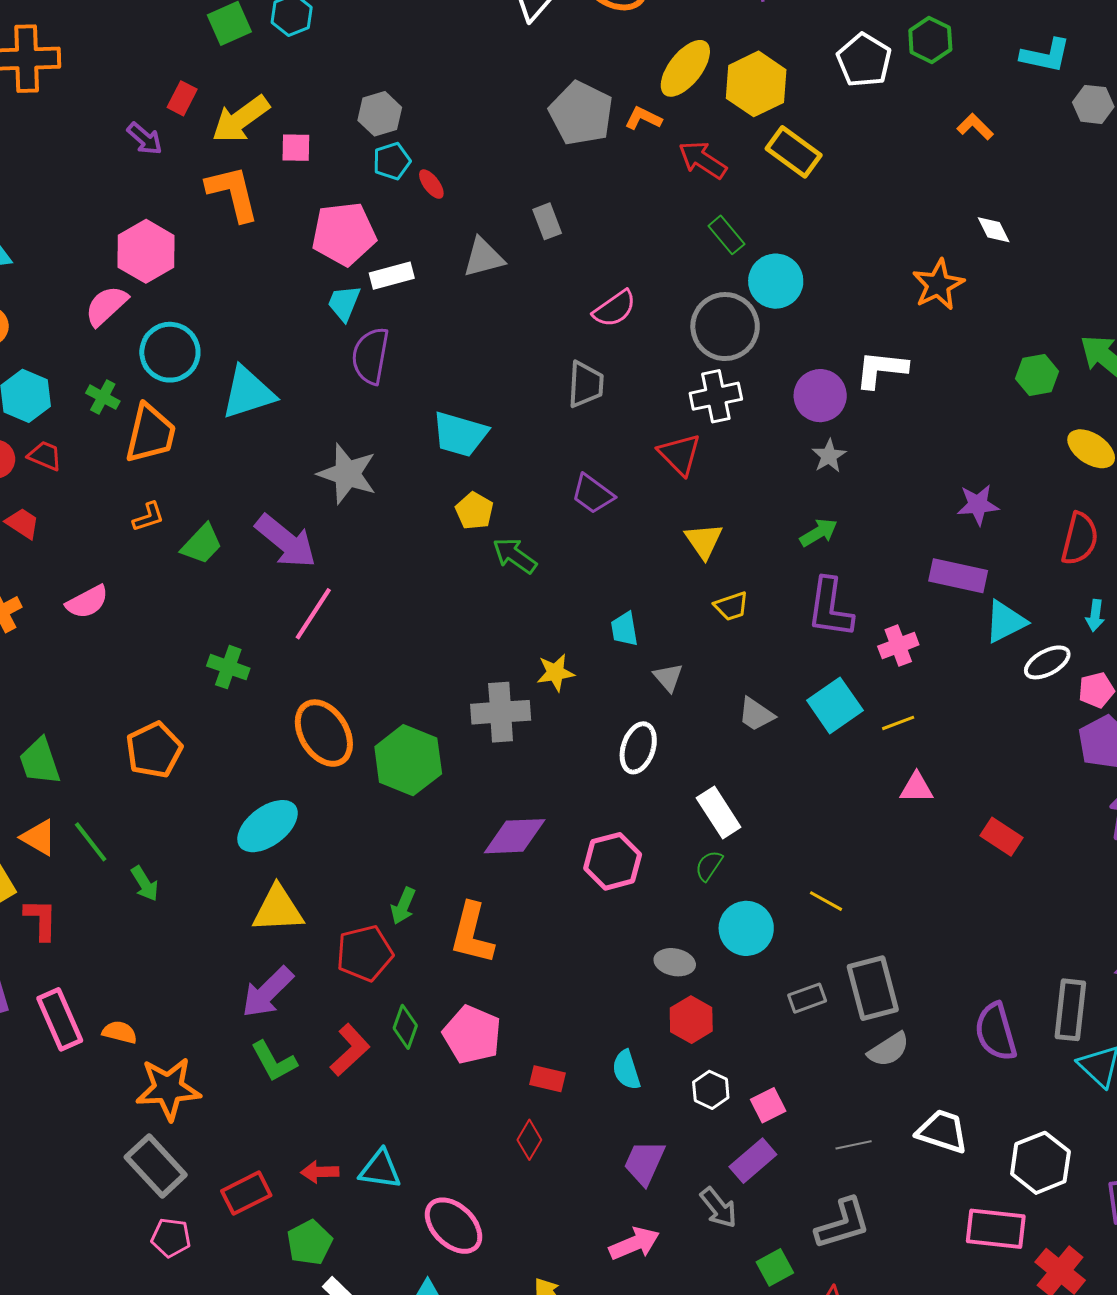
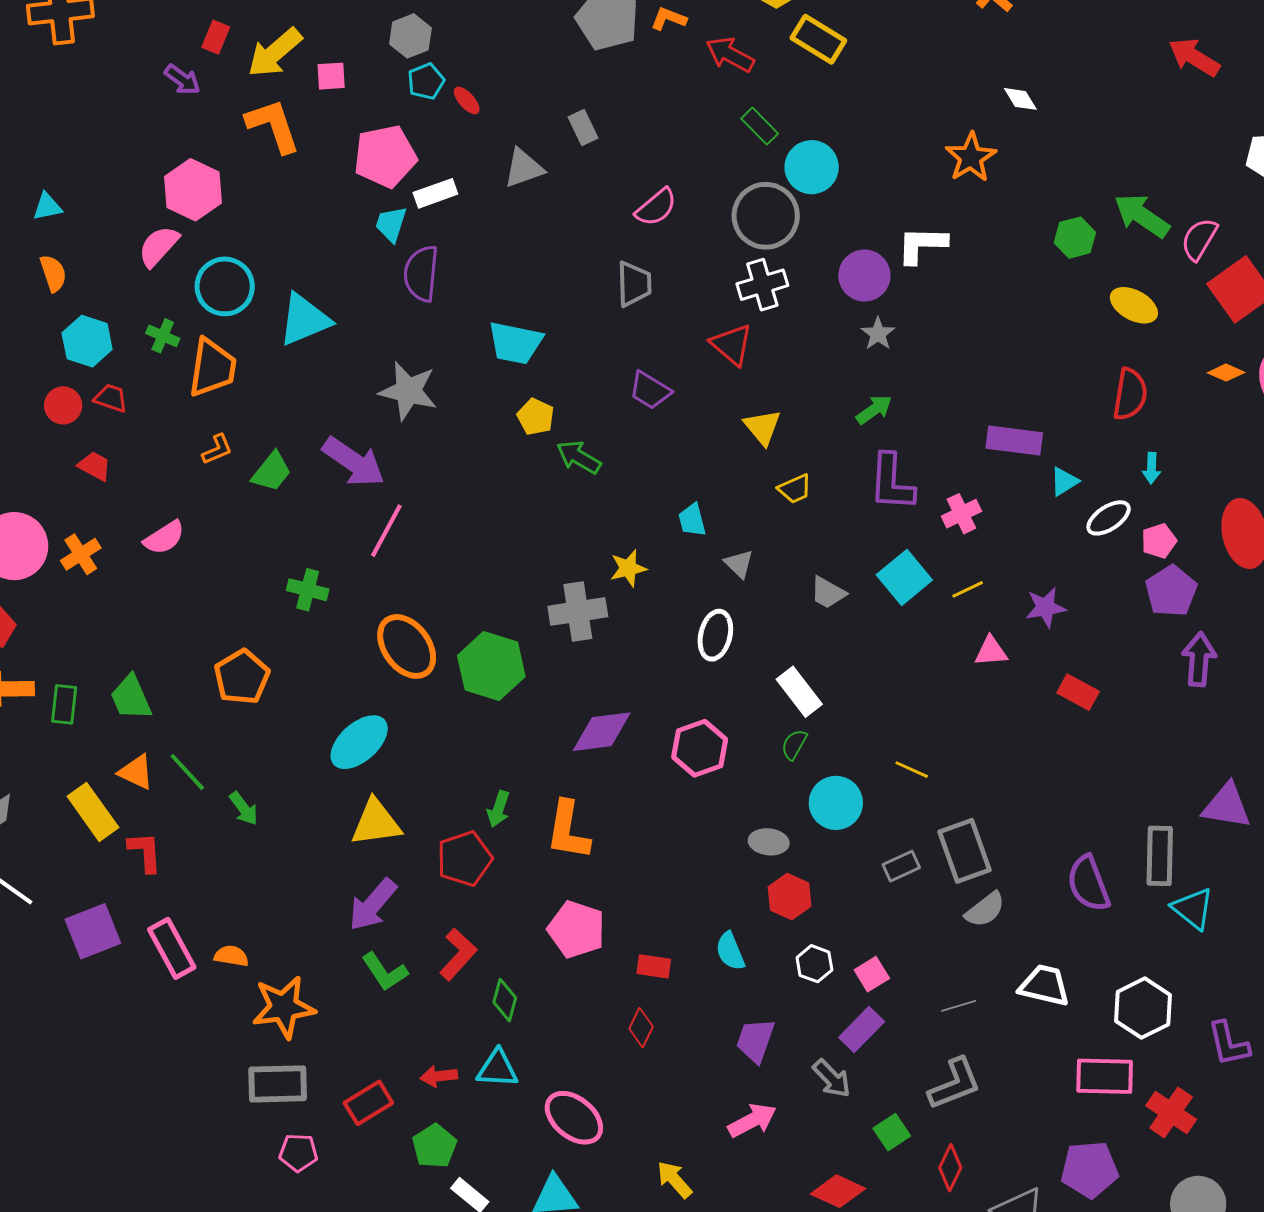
purple star: (978, 505) -> (1045, 607), moved
cyan triangle: (1005, 622) -> (1064, 481), size x0.7
green diamond: (405, 1027) -> (505, 1000), moved
gray rectangle: (156, 1166) -> (278, 1084), turned -44

